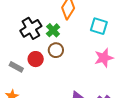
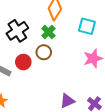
green cross: (53, 30) -> (48, 32), moved

